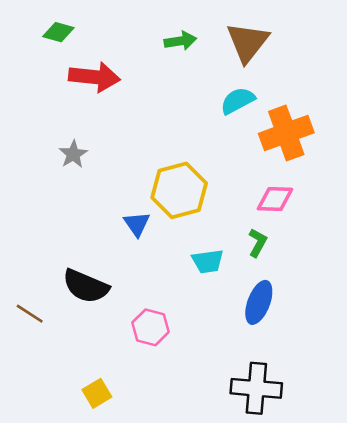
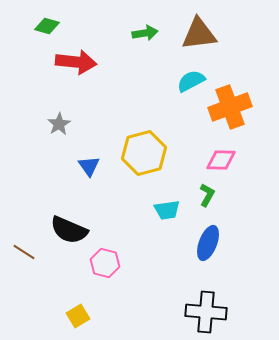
brown triangle: (248, 42) -> (199, 34), turned 45
blue triangle: (137, 224) -> (89, 166), moved
pink hexagon: (150, 327) -> (105, 263), moved

